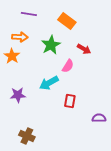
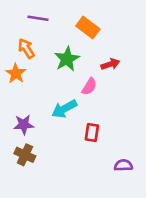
orange arrow: (20, 37) -> (26, 48), turned -126
red arrow: (84, 49) -> (110, 64), turned -48
purple semicircle: (99, 118) -> (123, 165), moved
brown cross: (27, 136) -> (25, 155), moved

